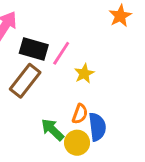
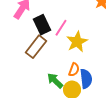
black rectangle: (34, 49) -> (42, 25), turned 48
yellow star: (84, 74) -> (77, 42), size x1.5

